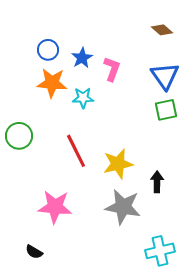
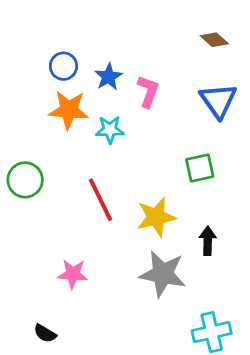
green square: (166, 110) -> (200, 168), moved
pink star: (55, 207) -> (73, 274), size x0.7

